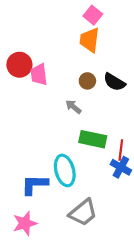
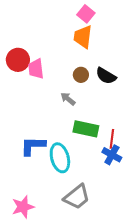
blue L-shape: (35, 185) -> (33, 146), moved

